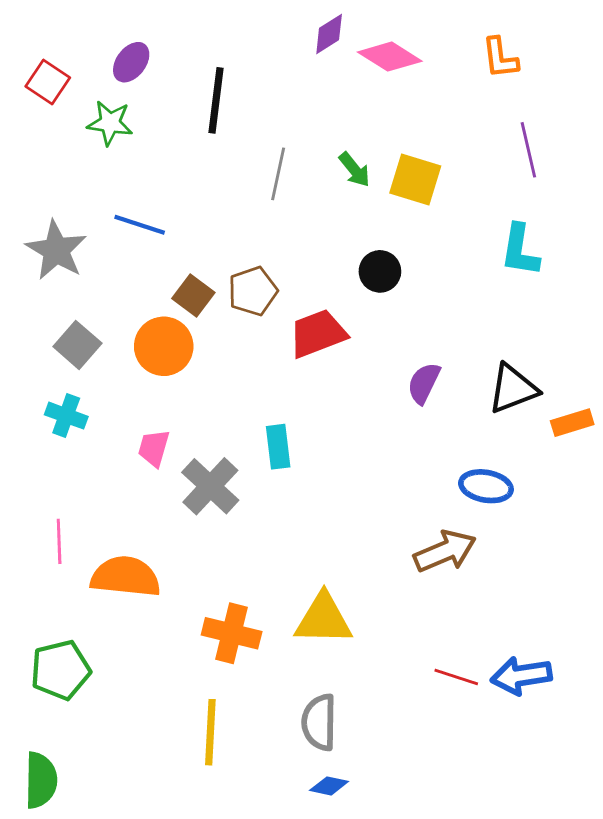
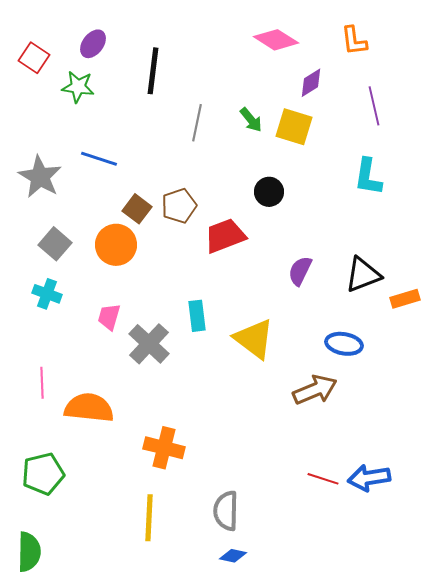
purple diamond: (329, 34) -> (311, 83), moved
yellow triangle: (323, 619) -> (254, 339), moved, turned 36

